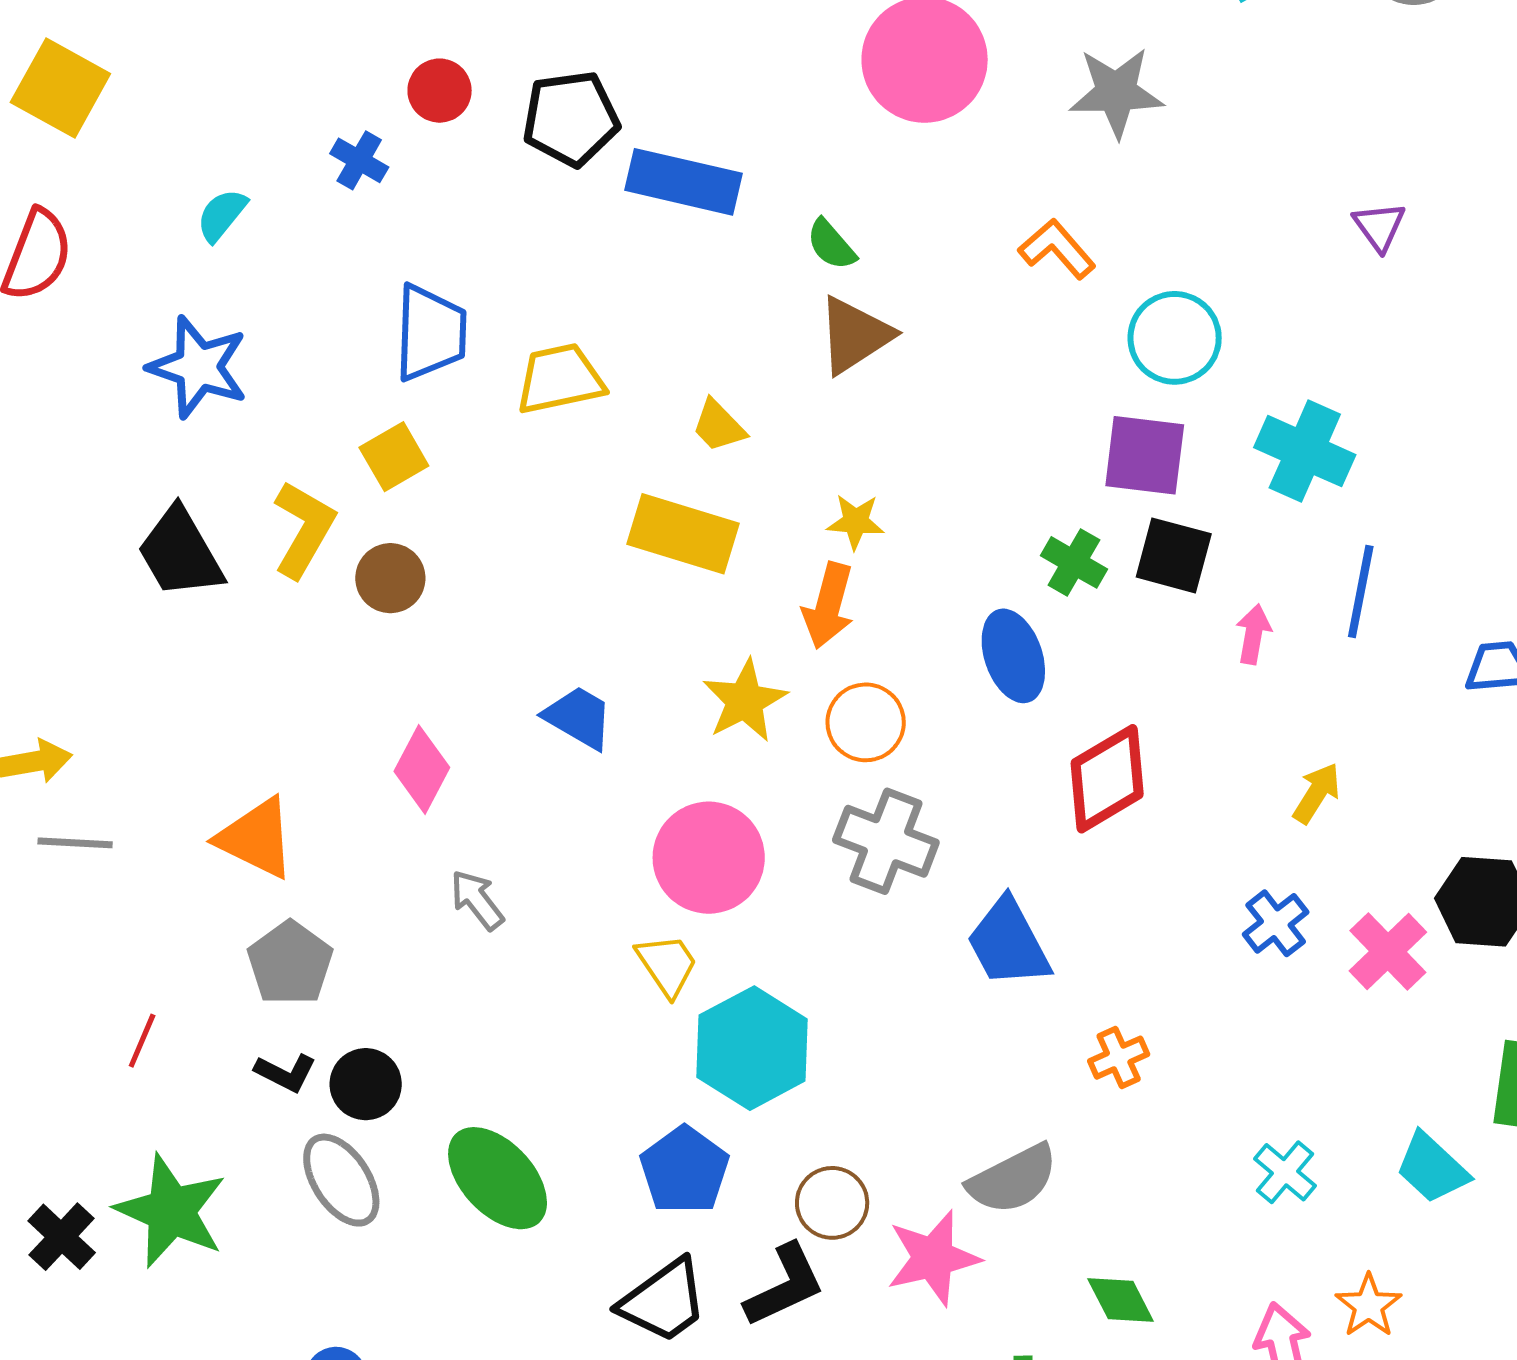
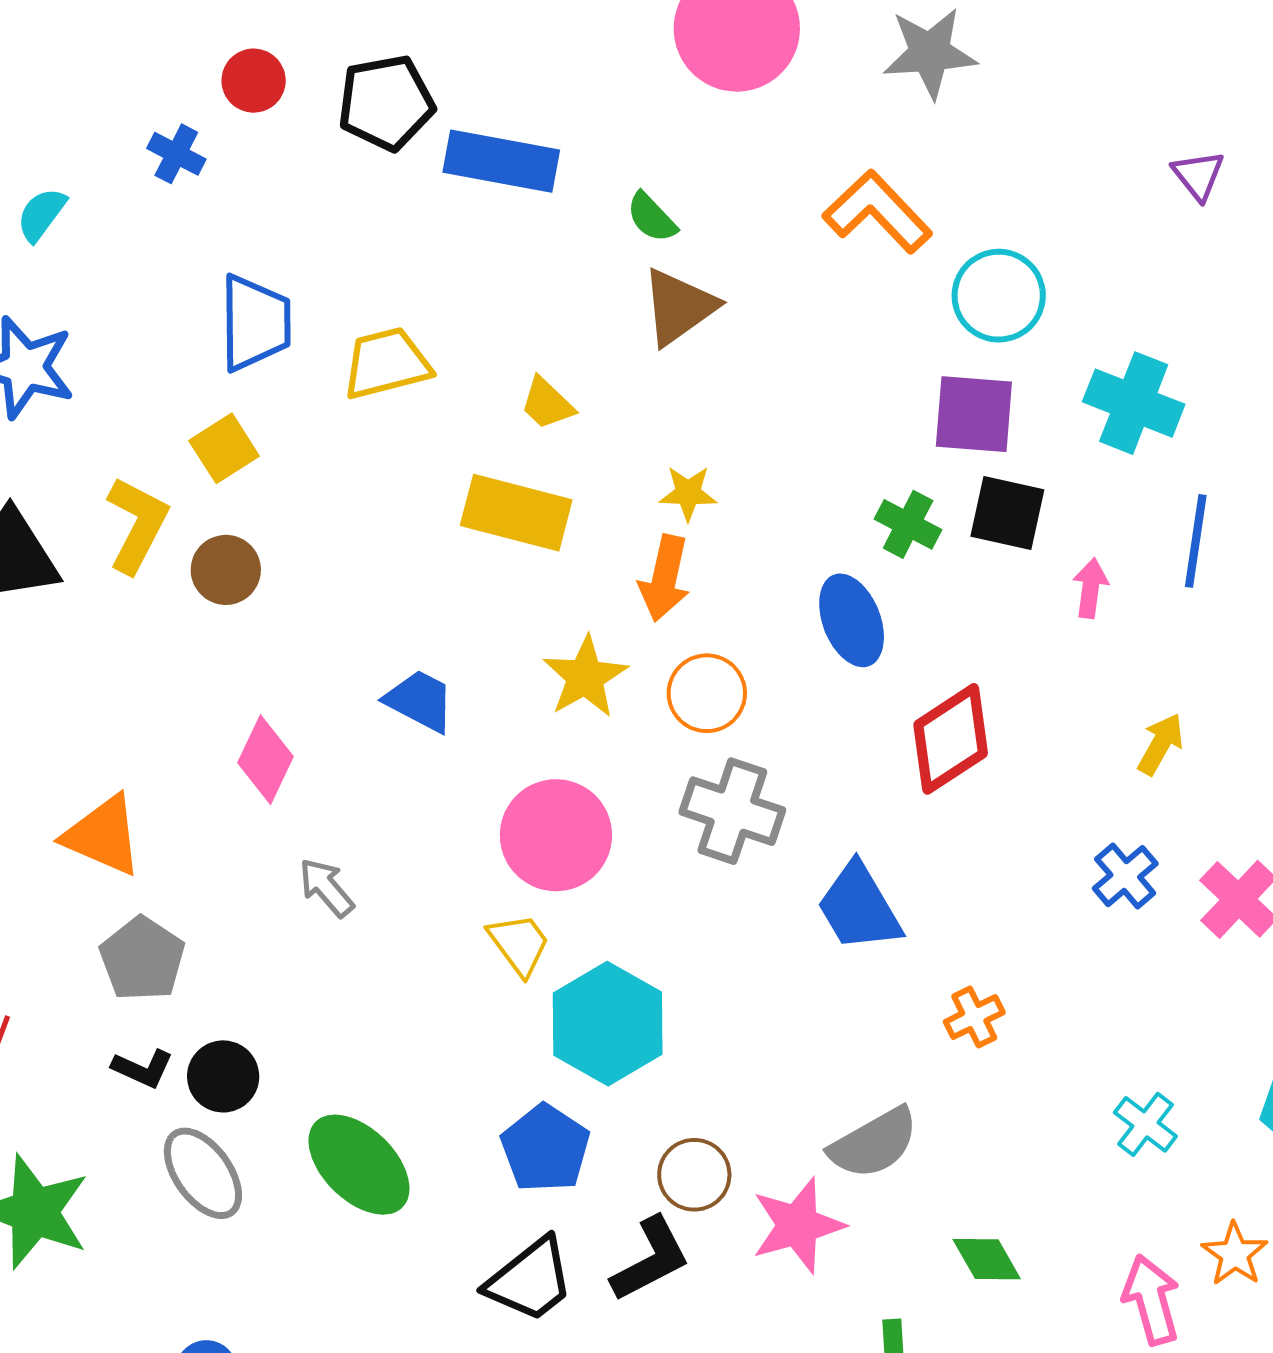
orange L-shape: (1057, 249) -> (877, 212), size x1.4

